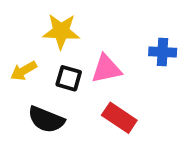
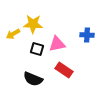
yellow arrow: (24, 71) -> (13, 34), moved
black semicircle: (46, 120) -> (33, 79), moved

